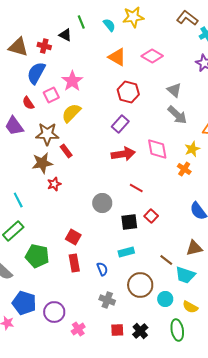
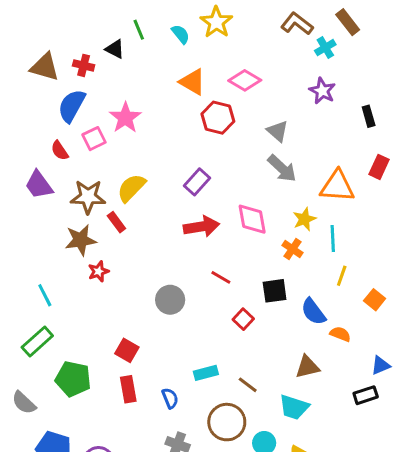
yellow star: (133, 17) -> (216, 22), turned -30
red hexagon: (128, 92) -> (218, 118), moved
yellow semicircle: (71, 113) -> (131, 188), moved
black square: (129, 222) -> (275, 291), moved
brown line: (166, 260) -> (248, 385), moved

